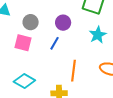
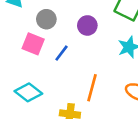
blue line: (54, 43) -> (61, 53), moved

